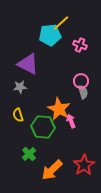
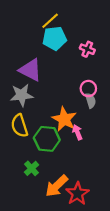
yellow line: (61, 23) -> (50, 21), moved
gray star: (20, 87) -> (22, 95), size x1.5
yellow semicircle: (18, 115) -> (19, 126), size x1.5
red star: (84, 165) -> (77, 194), moved

